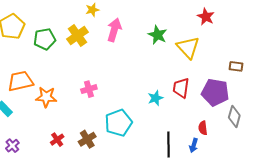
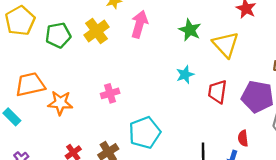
cyan star: (155, 98) -> (185, 75), moved

